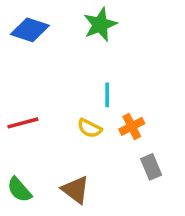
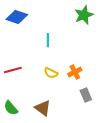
green star: (100, 25) -> (84, 15), moved
cyan line: (107, 95) -> (48, 40), moved

